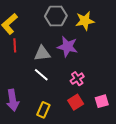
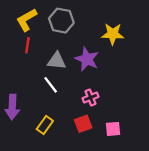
gray hexagon: (56, 16) -> (61, 21), moved

